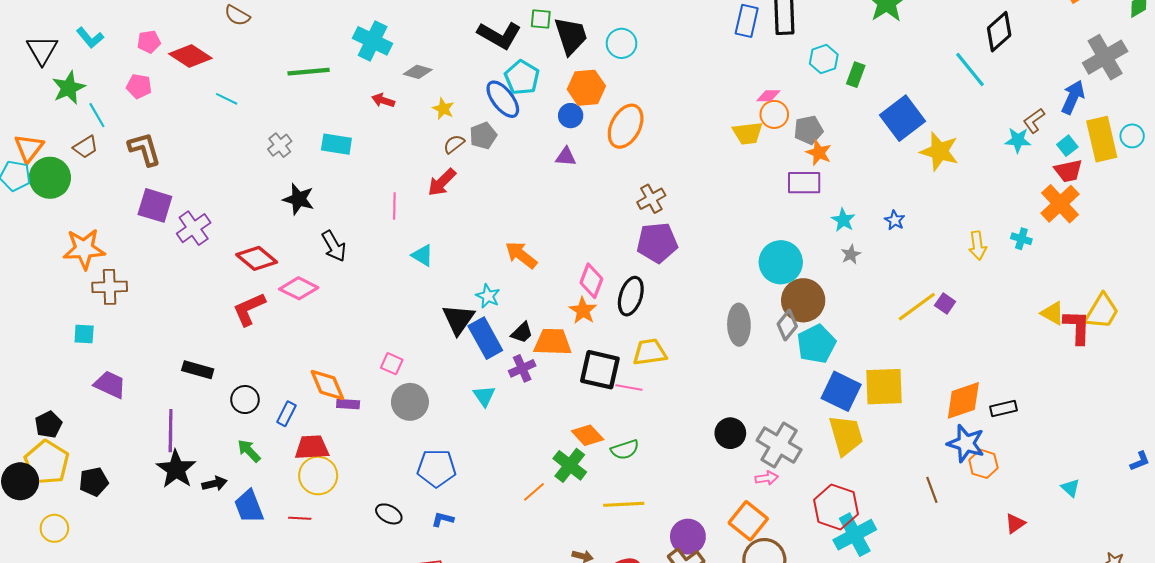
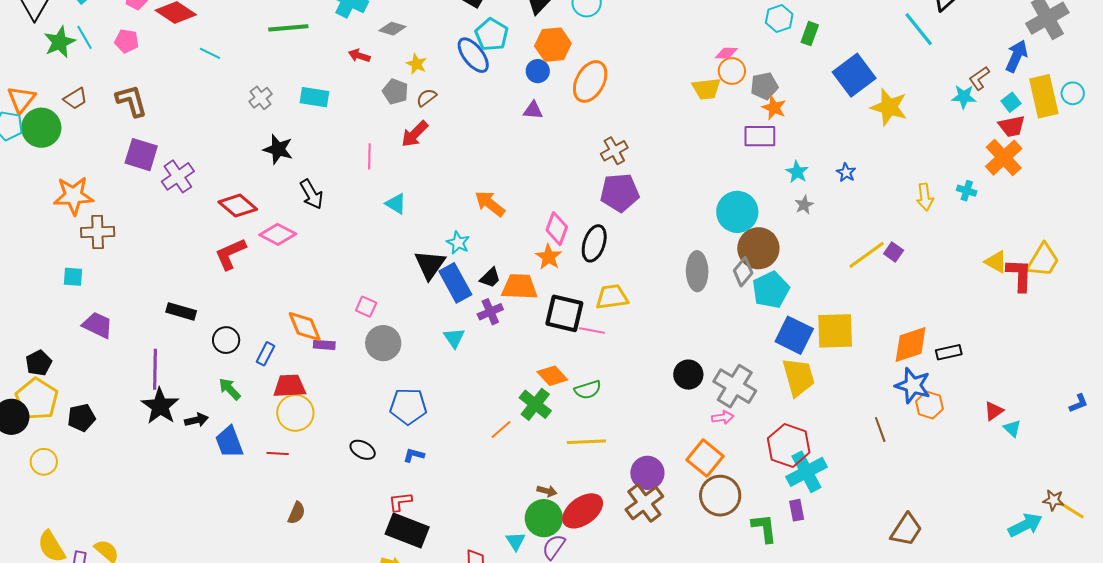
cyan line: (97, 115) -> (84, 37), moved
gray pentagon: (483, 136) -> (395, 92), moved, turned -30
red triangle: (1015, 524) -> (994, 411), moved

